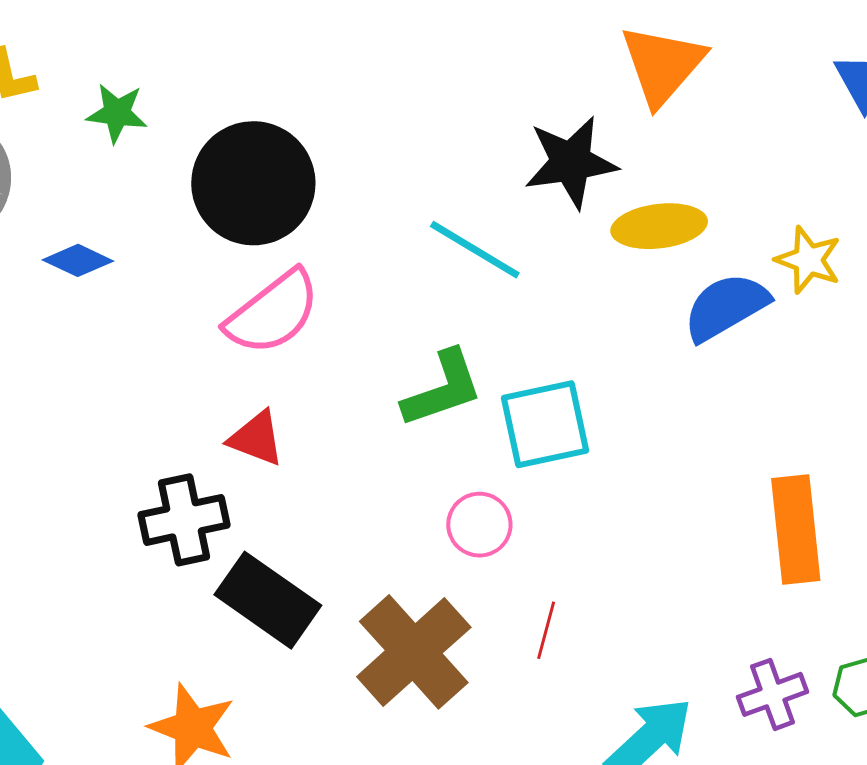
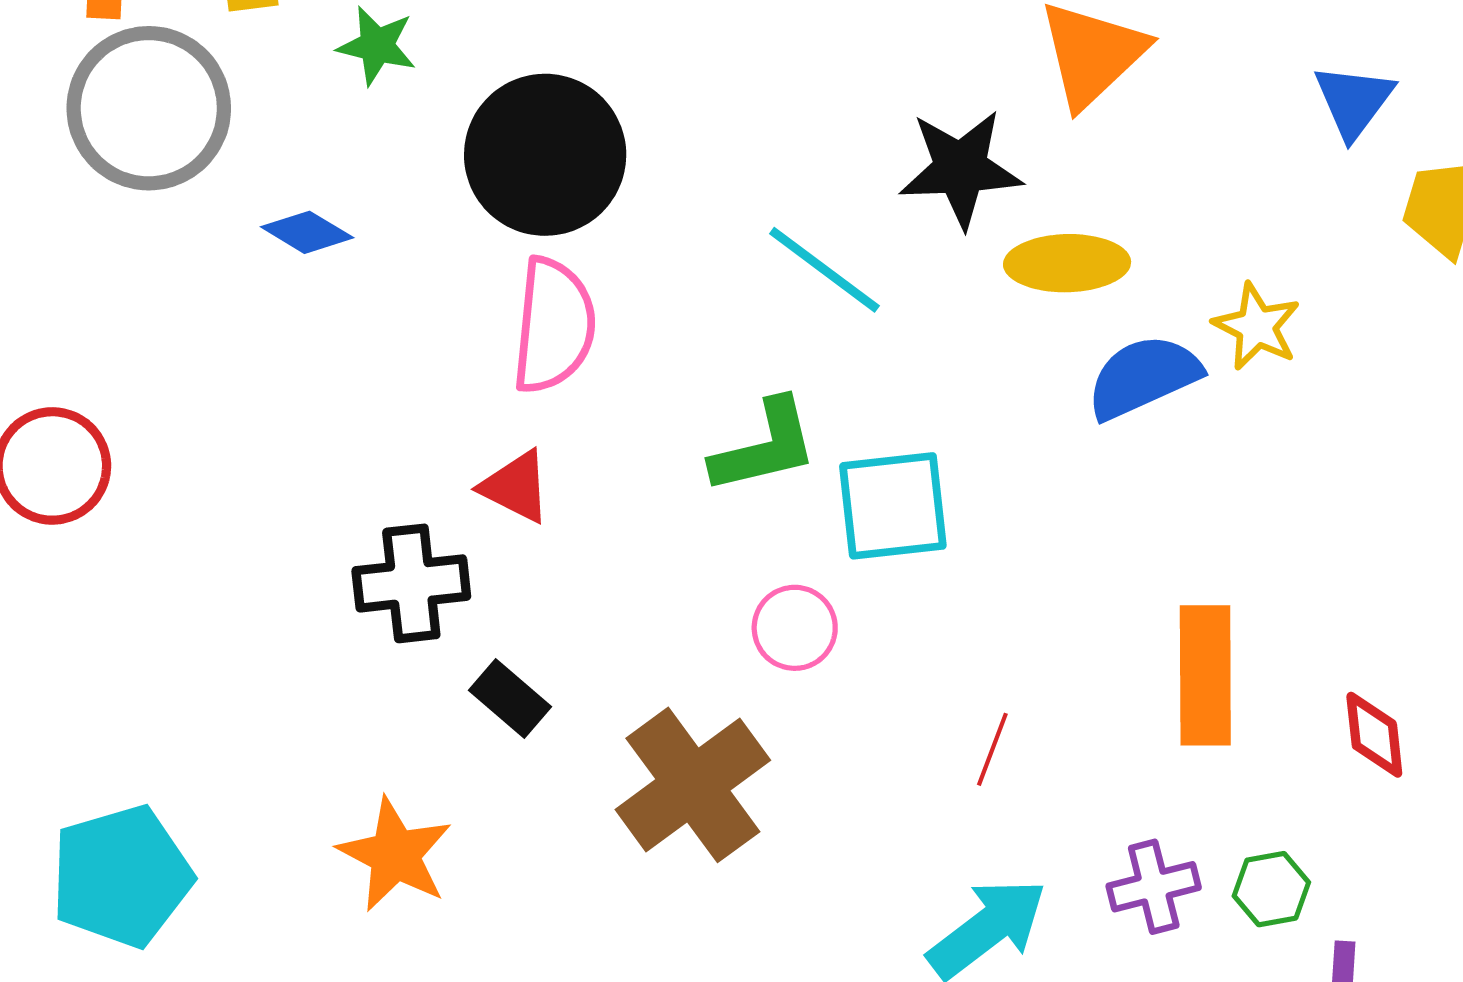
pink semicircle: (273, 313) -> (554, 326), turned -52
black rectangle: (268, 600) -> (510, 698), size x0.6
red line: (546, 630) -> (992, 749), moved

